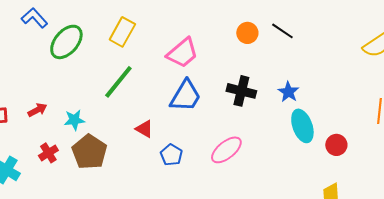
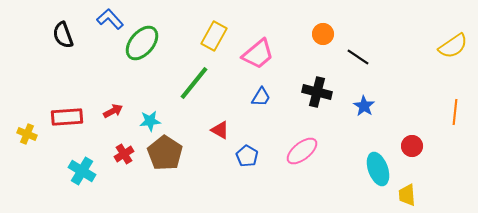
black line: (282, 31) -> (358, 57), moved
yellow rectangle: (122, 32) -> (214, 36), moved
blue star: (288, 92) -> (364, 106), moved
blue trapezoid: (185, 96) -> (261, 97), size x0.6
cyan ellipse: (302, 126) -> (378, 169), moved

